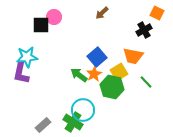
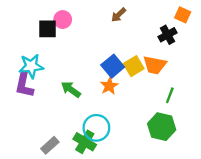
yellow square: (119, 72) -> (134, 66), moved
green arrow: (79, 75) -> (71, 89), moved
green line: (146, 82) -> (170, 95), turned 64
green hexagon: (112, 87) -> (162, 127), moved

